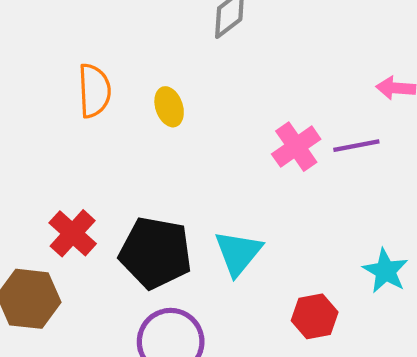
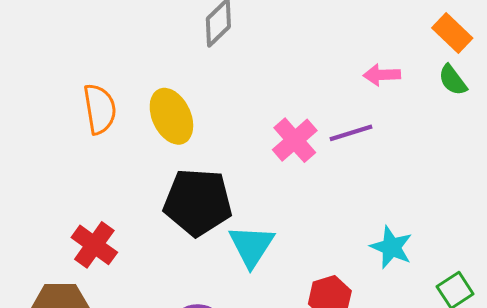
yellow ellipse: (169, 107) -> (171, 116), size x1.5
black pentagon: (156, 253) -> (198, 202), moved

